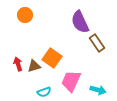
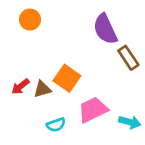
red arrow: (18, 64) -> (20, 86), turned -112
pink trapezoid: (71, 81) -> (93, 110), turned 40

